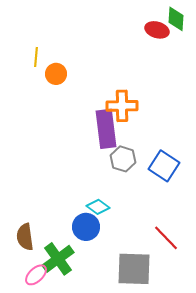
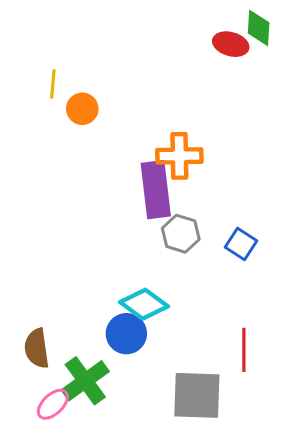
blue square: (164, 166) -> (241, 244), size x0.7
cyan diamond: (98, 207) -> (144, 304), size x1.4
red line: (166, 238) -> (244, 350), turned 44

